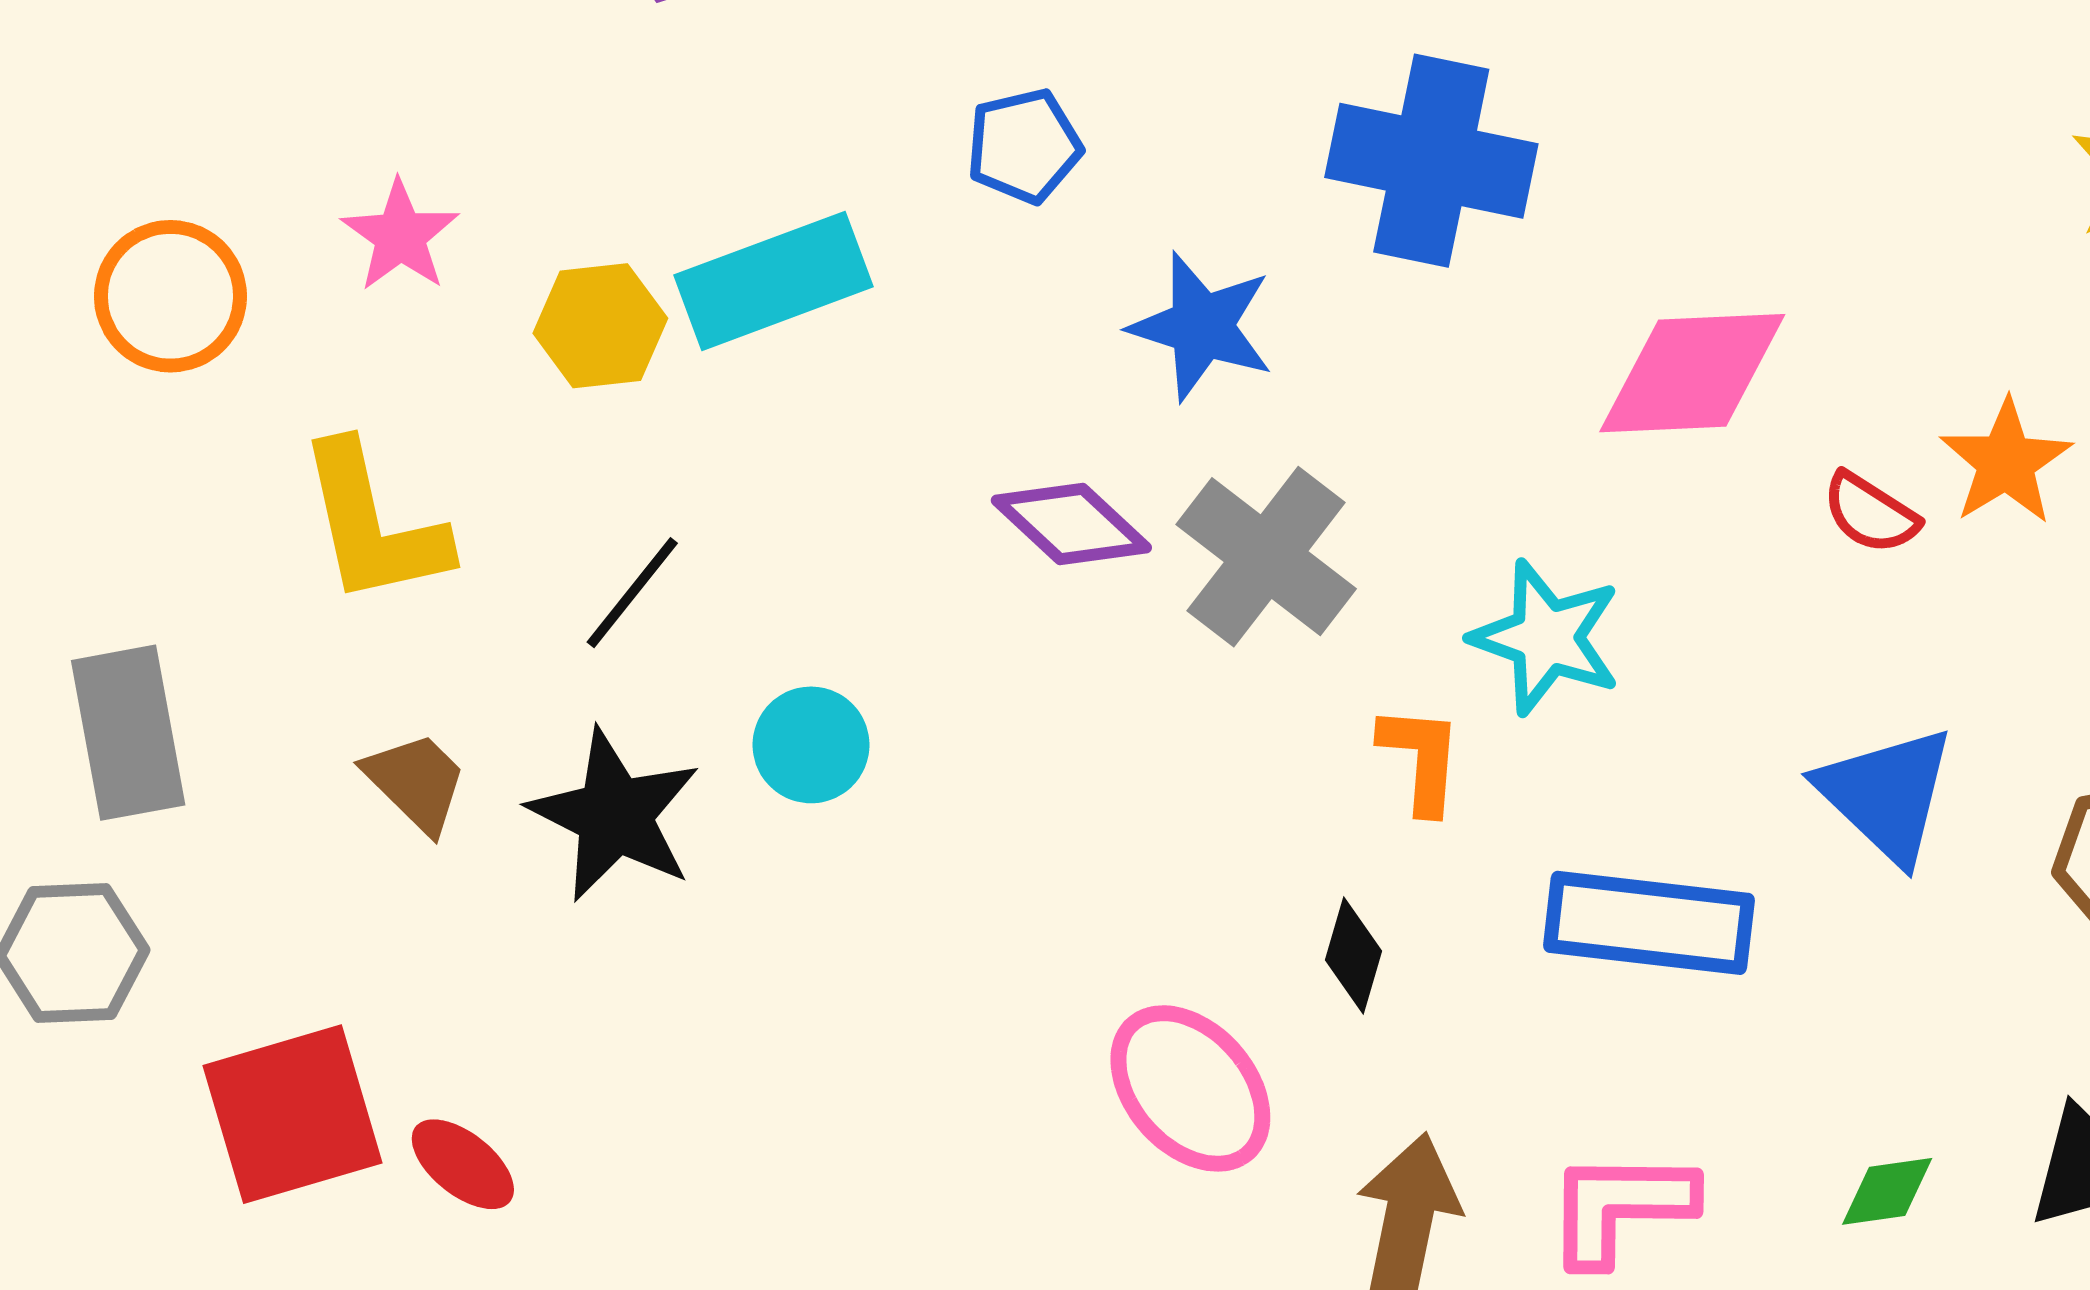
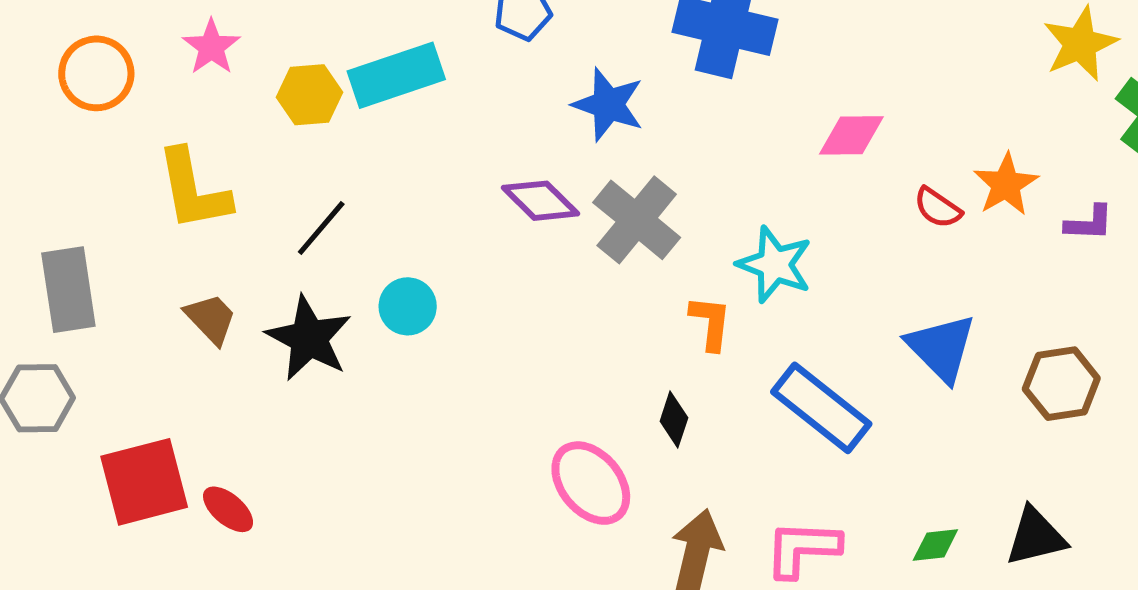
pink diamond: (1692, 373) -> (851, 135), size x0.7
blue rectangle: (1649, 923) -> (821, 408), turned 30

